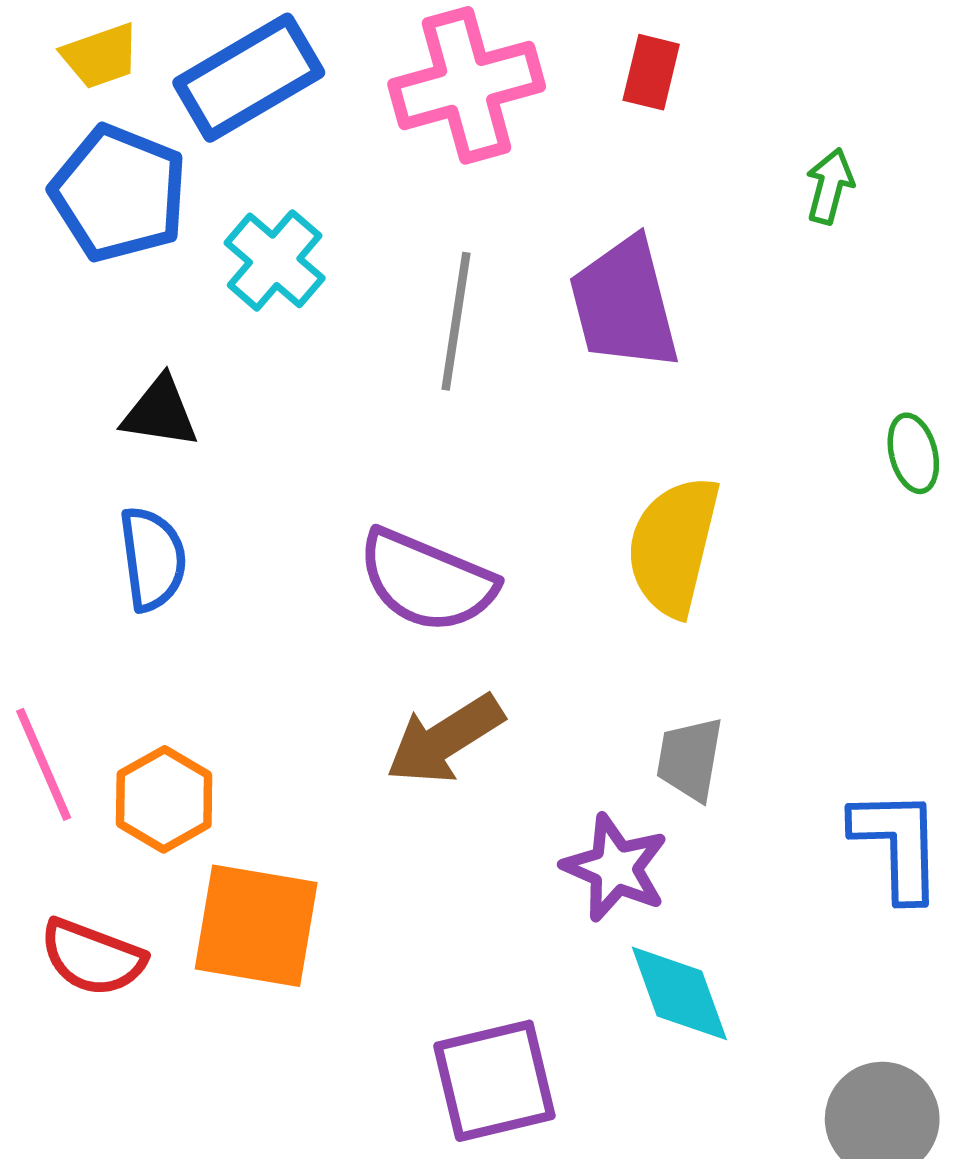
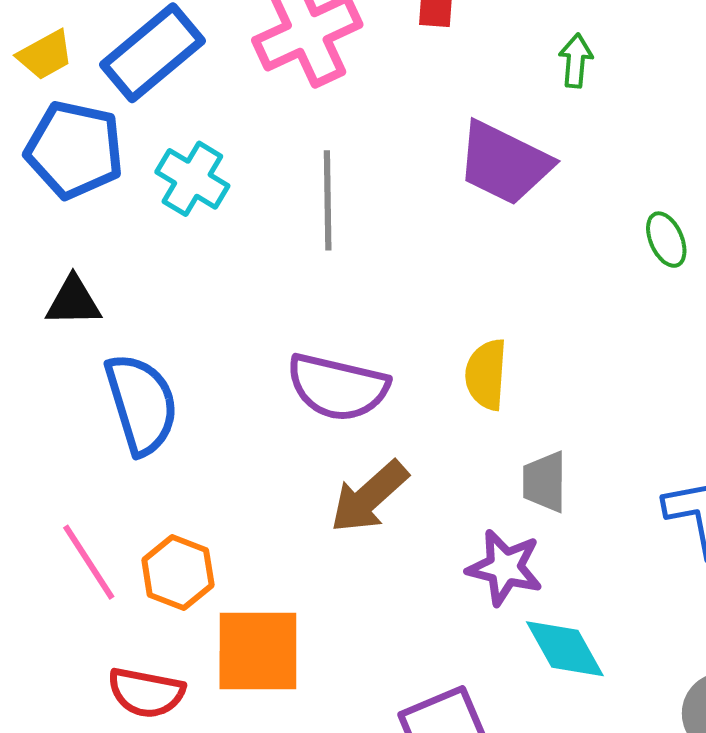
purple trapezoid: (624, 304) -> (504, 163), moved, turned -40
black triangle: (160, 412) -> (73, 301), moved
yellow semicircle: (673, 546) -> (486, 374), moved, size x0.7
blue semicircle: (153, 559) -> (141, 404), size x1.4

